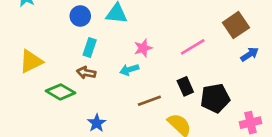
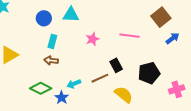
pink line: (193, 47) -> (130, 36), turned 42
cyan arrow: (129, 70) -> (74, 84), moved
black rectangle: (185, 86) -> (116, 65), moved
green diamond: (60, 92) -> (41, 88), moved

